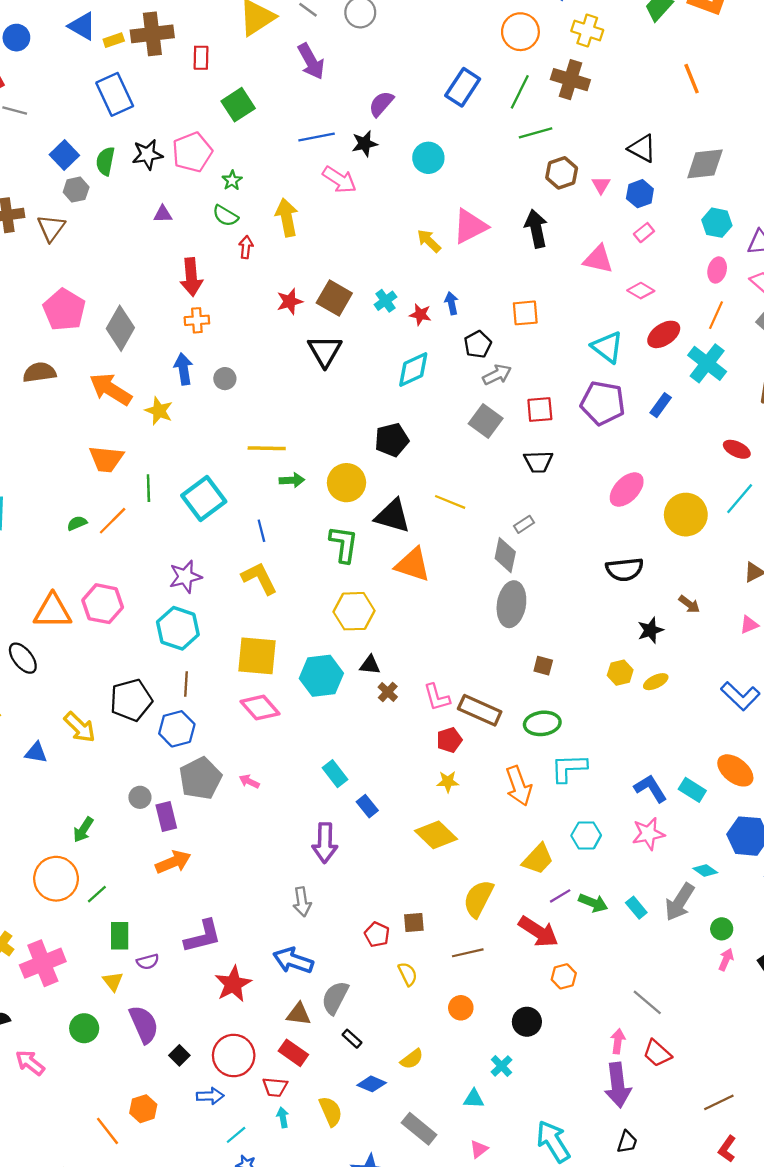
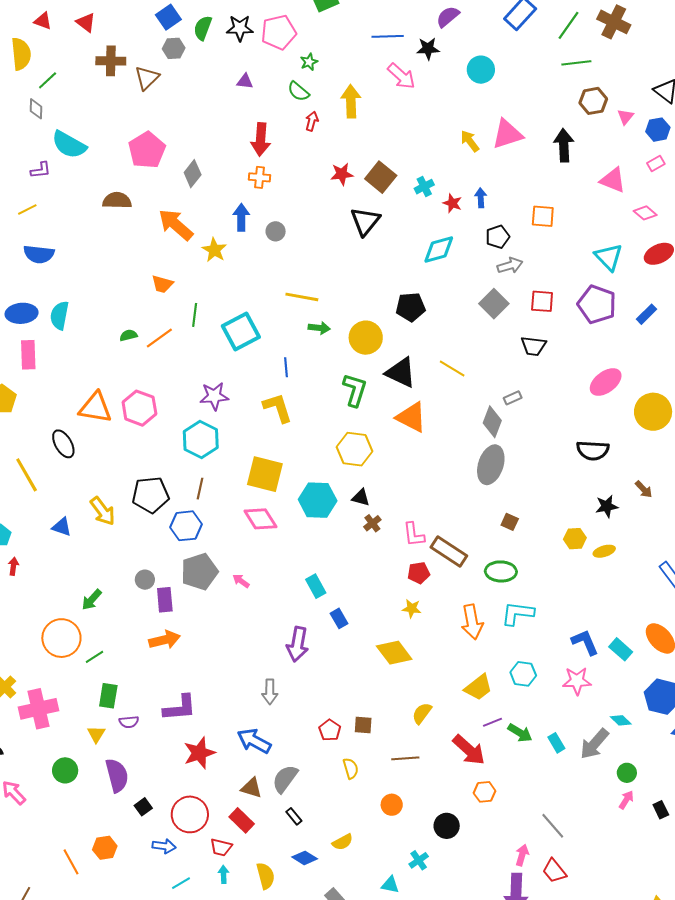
gray diamond: (120, 328) -> (193, 174), size x0.7
orange trapezoid: (106, 459) -> (162, 284), size x0.7
yellow semicircle: (478, 899) -> (422, 713), size x0.7

